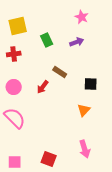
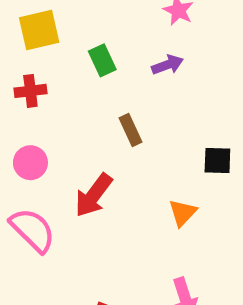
brown rectangle: (60, 72) -> (130, 130), turned 32
black square: (91, 84) -> (217, 160), moved
red arrow: (43, 87) -> (93, 195), moved, size x1.5

